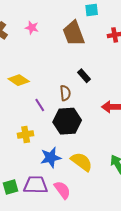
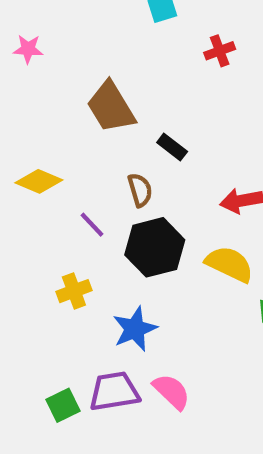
pink star: (32, 28) -> (28, 49), moved
brown trapezoid: (74, 33) -> (111, 107), moved
yellow semicircle: (82, 162) -> (229, 264), moved

